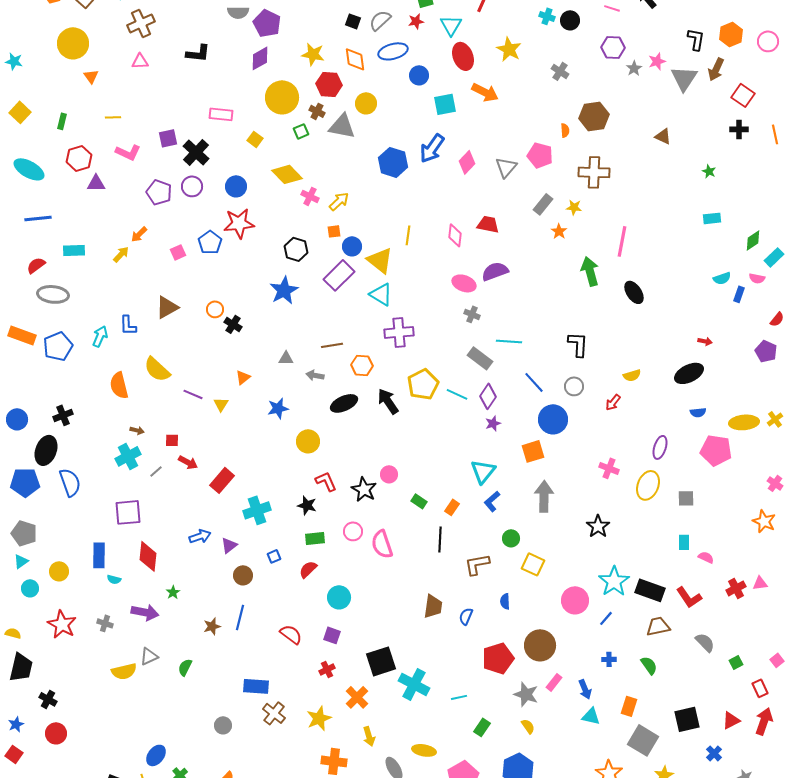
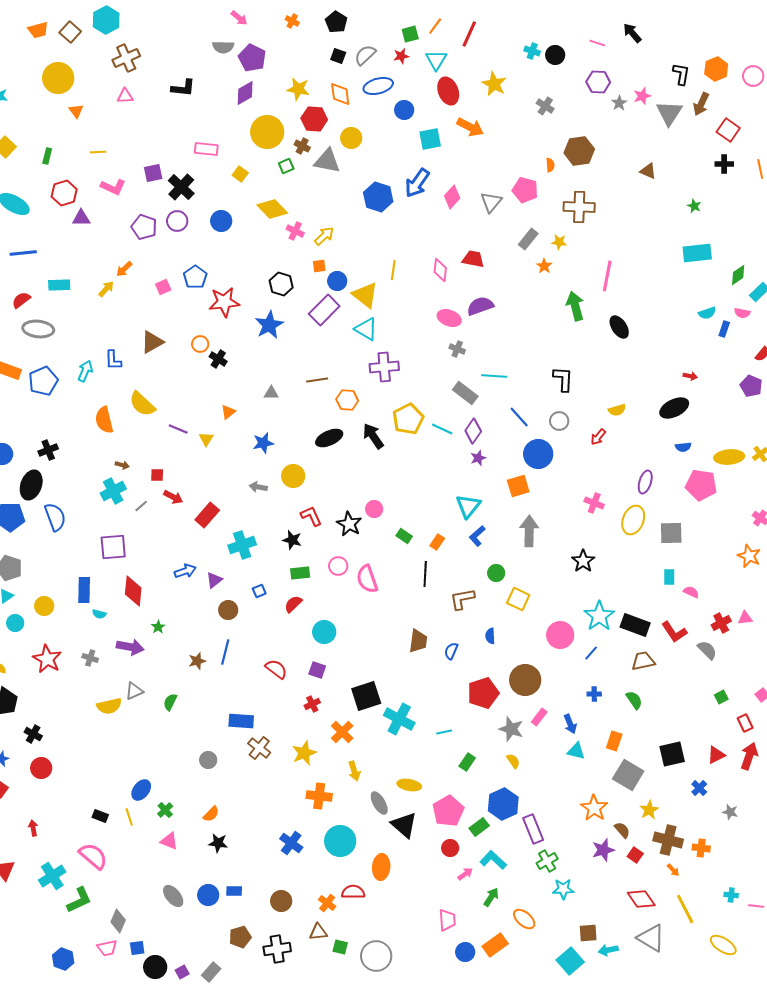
cyan rectangle: (712, 218) -> (697, 253), size x1.6
red star: (239, 223) -> (224, 302), moved
gray arrow: (315, 375) -> (258, 487), moved
gray square: (686, 498) -> (671, 533), size x1.4
gray semicircle: (705, 642) -> (707, 650), moved

